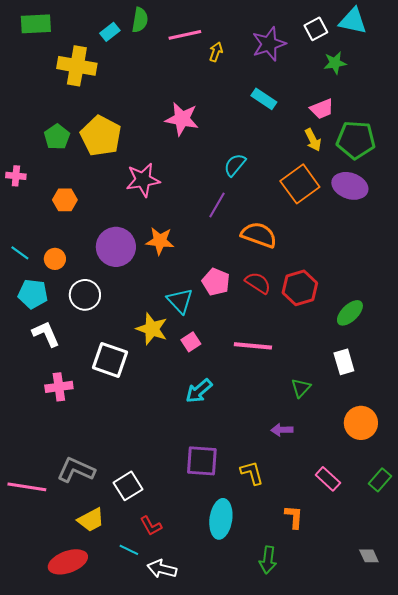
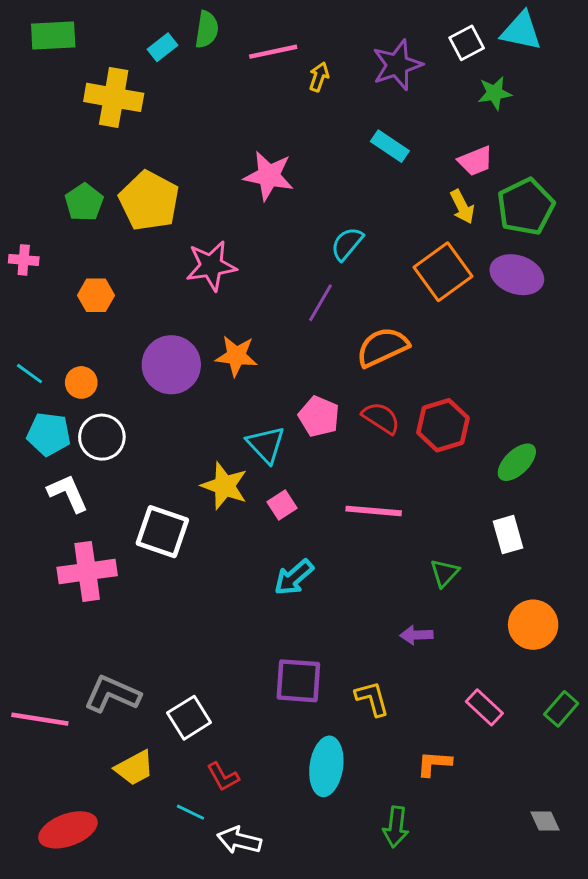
green pentagon: (356, 140) -> (526, 207), turned -30
orange semicircle: (259, 235) -> (382, 347), turned -45
white circle: (85, 295) -> (102, 437), moved
pink cross: (59, 387) -> (87, 571), size x1.4
orange L-shape: (294, 517) -> (434, 763), turned -90
red ellipse: (68, 562) -> (68, 830), moved

